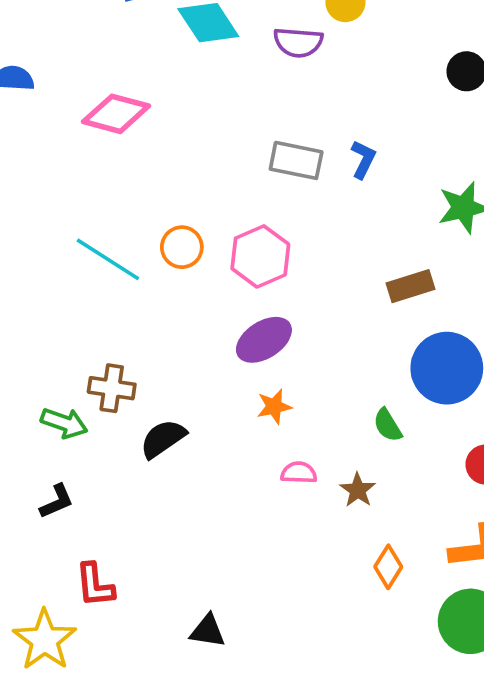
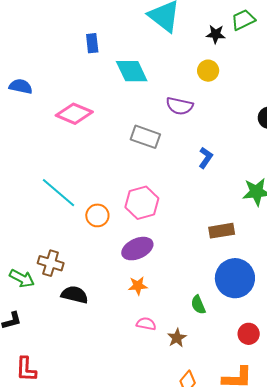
purple semicircle: (298, 42) -> (180, 106), moved
gray rectangle: (296, 160) -> (145, 137), moved
orange circle: (182, 247) -> (97, 215), moved
black semicircle: (163, 439) -> (75, 295), turned 40

